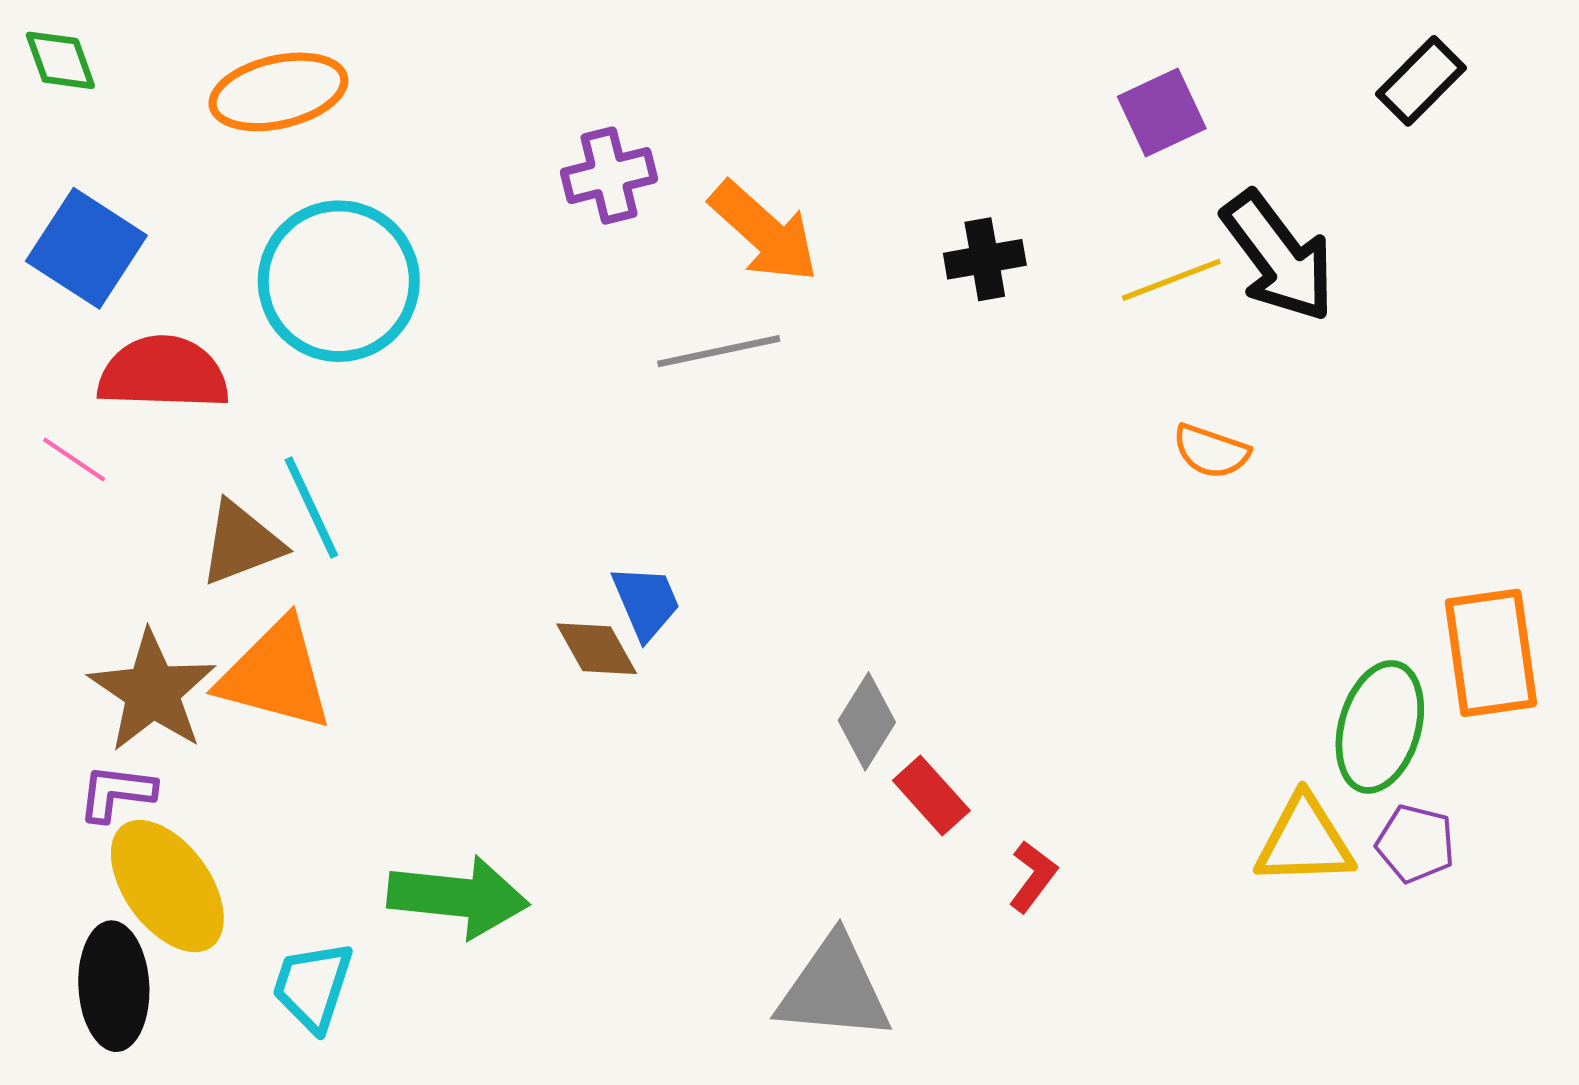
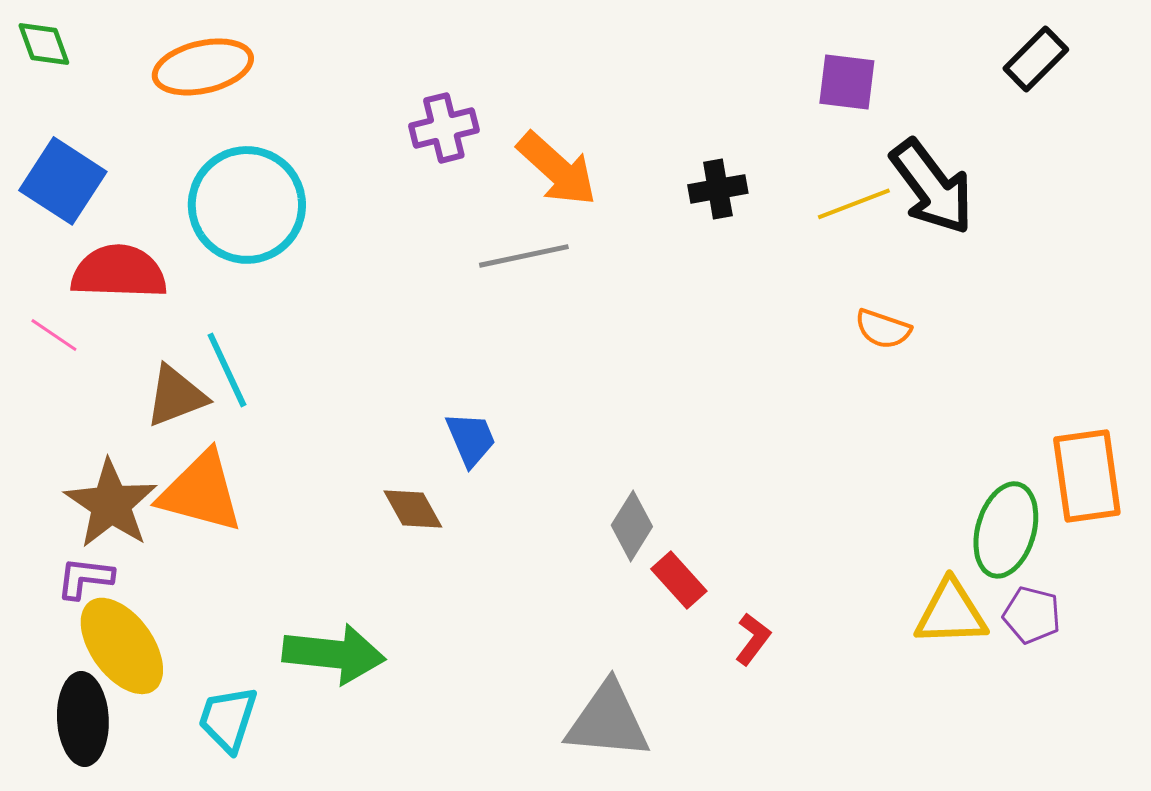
purple square: (1162, 112) -> (847, 82), turned 32
brown diamond: (597, 649) -> (413, 509), moved

